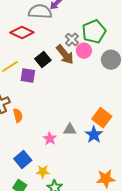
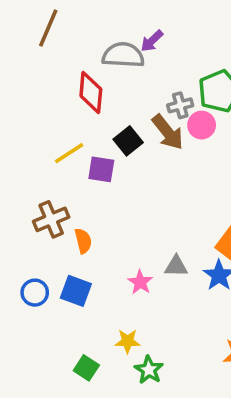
red diamond: (22, 33) -> (91, 92), turned 70
gray cross: (72, 40) -> (180, 105), turned 32
blue square: (23, 160) -> (76, 291), moved, turned -30

